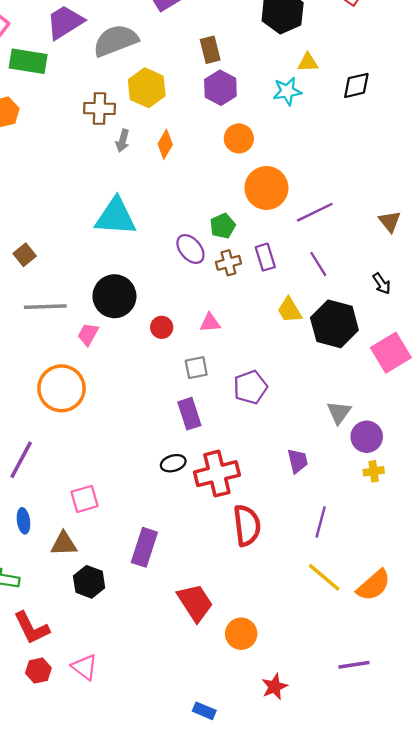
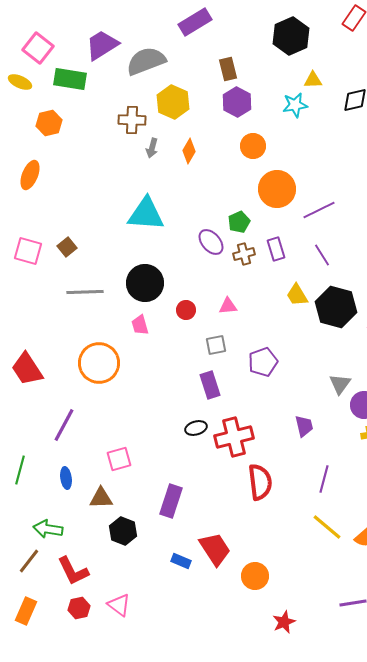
pink trapezoid: (88, 334) -> (140, 325), moved, turned -45
blue rectangle: (204, 711) -> (181, 561), moved

